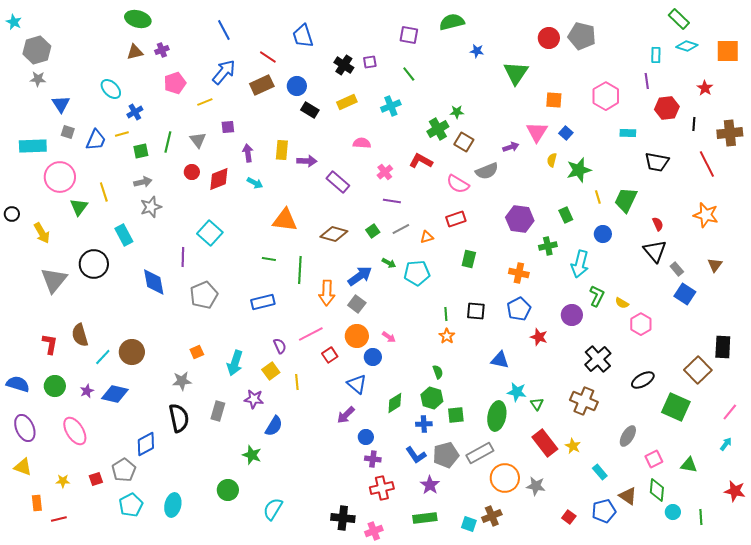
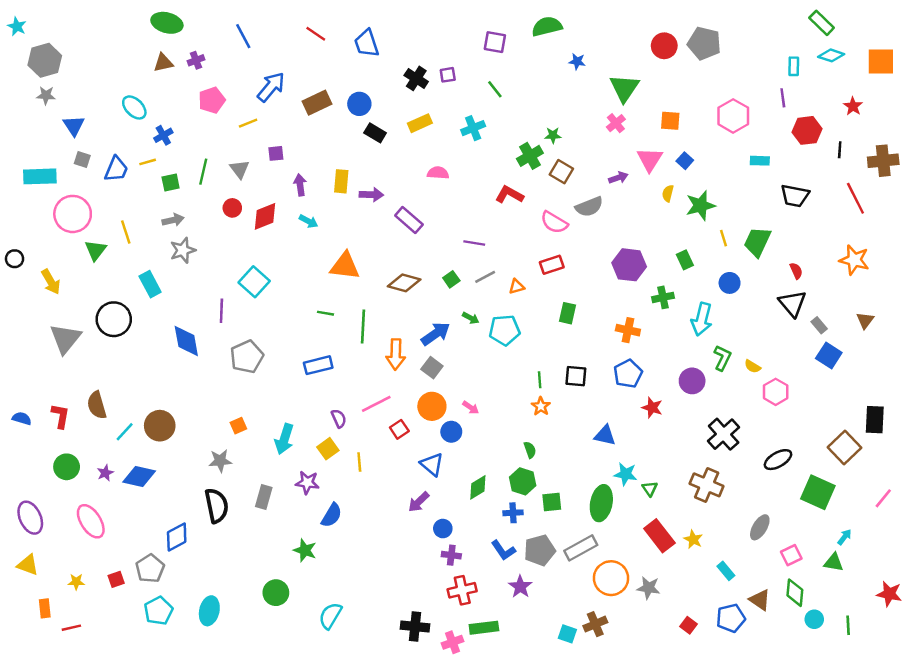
blue line: (224, 30) -> (243, 36), moved
red line: (268, 57) -> (316, 34), moved
pink cross: (385, 172) -> (616, 123), moved
blue semicircle: (18, 384) -> (22, 418), moved, size x0.7
cyan arrow: (726, 444) -> (845, 537), moved
green rectangle: (425, 518) -> (484, 628), moved

